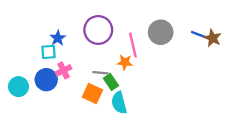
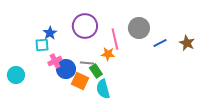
blue line: (199, 35) -> (160, 43), moved, turned -48
brown star: (213, 38) -> (187, 43), moved
blue circle: (46, 80) -> (66, 69), moved

